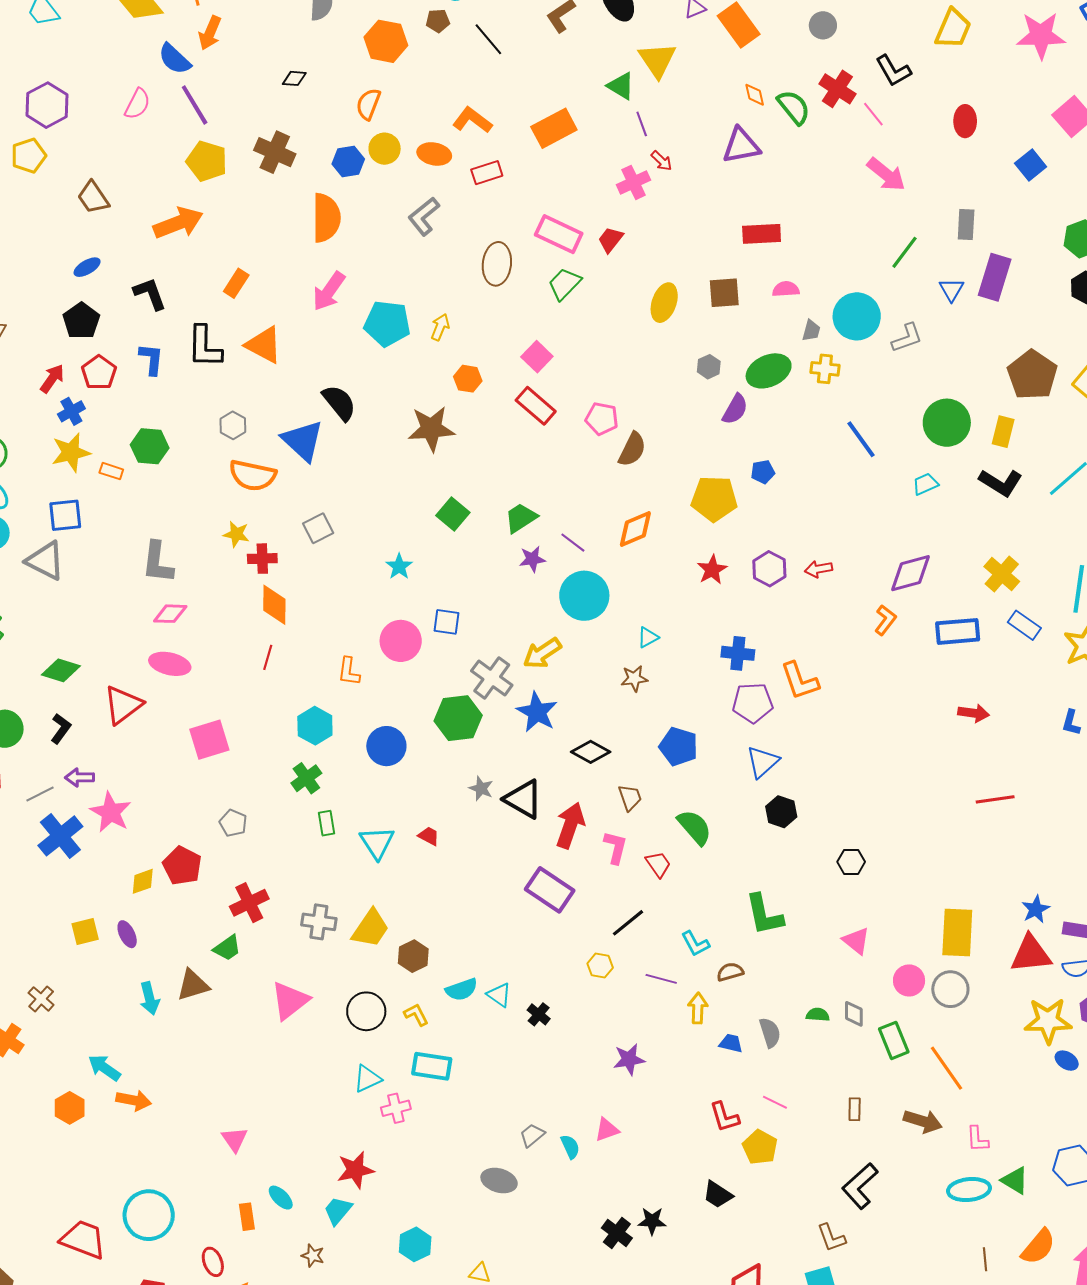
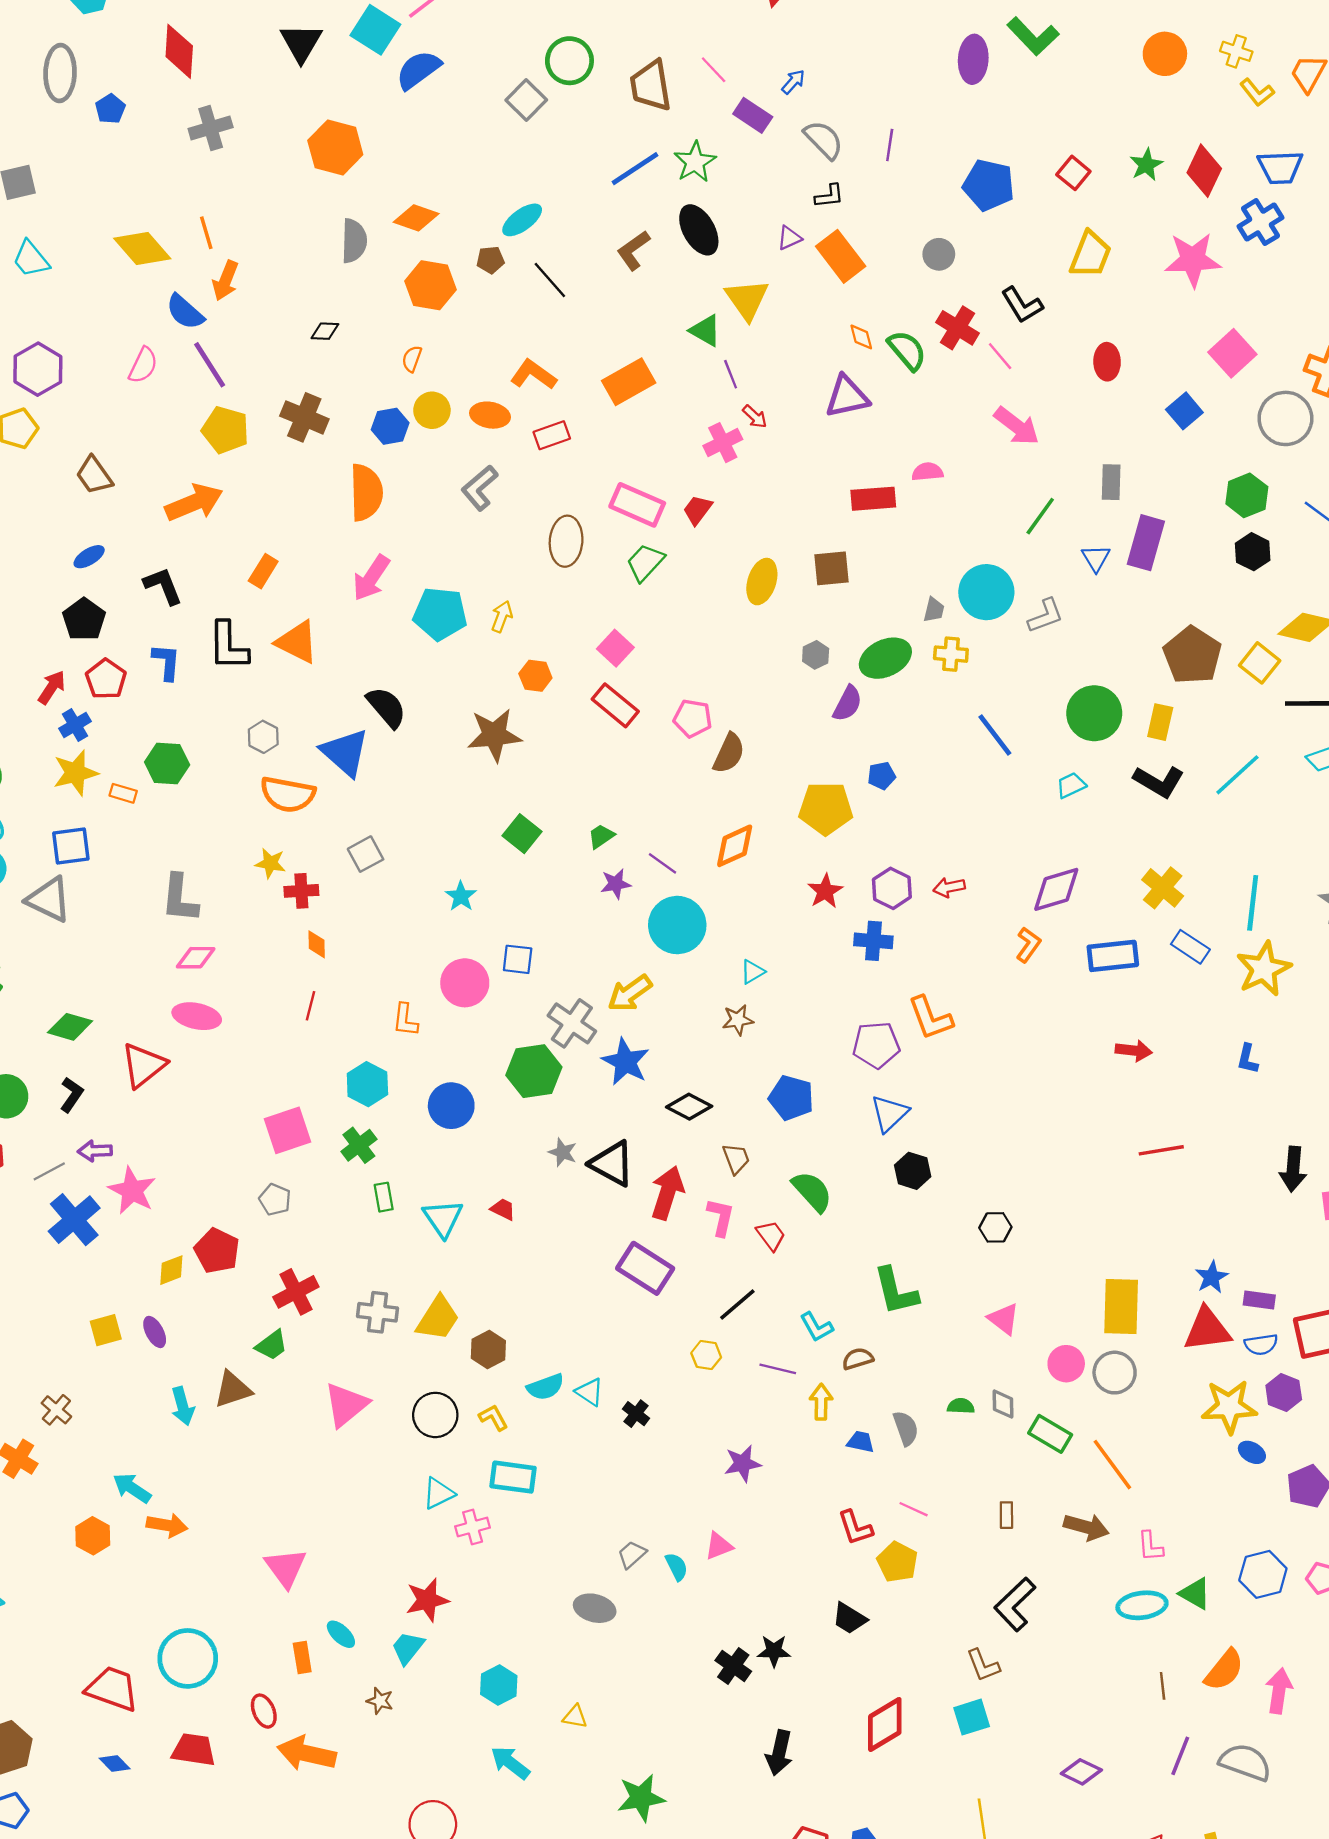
orange semicircle: (368, 104) -> (412, 359), size x0.7
pink semicircle: (786, 289) -> (927, 472), moved
green trapezoid: (521, 518) -> (601, 836), size x0.7
orange diamond: (274, 605) -> (317, 944), size x0.6
blue cross: (738, 653) -> (873, 941), moved
pink square: (209, 740) -> (287, 1130), moved
green rectangle: (894, 1040) -> (1050, 1434), turned -36
pink triangle: (235, 1139) -> (286, 1568), size x1.4

